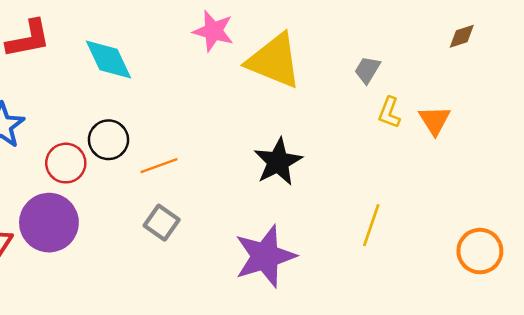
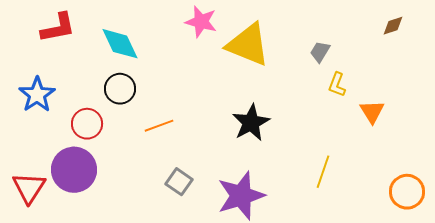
orange triangle: (435, 120) -> (372, 112), moved
black circle: (108, 140) -> (120, 89), moved
gray square: (162, 223) -> (179, 182), moved

